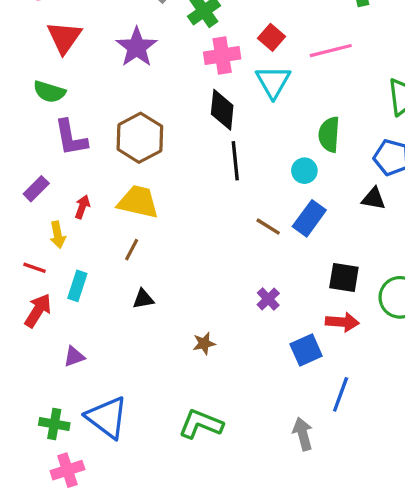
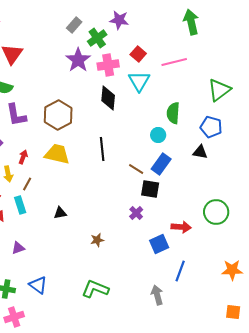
purple star: (137, 47) -> (78, 60), moved
black line: (235, 161) -> (102, 149), moved
brown line: (132, 250) -> (27, 184), moved
black square: (344, 278) -> (150, 189), moved
cyan rectangle: (77, 286) -> (20, 205), turned -36
blue triangle: (107, 417) -> (38, 285), size x0.7

